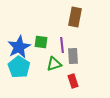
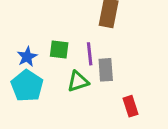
blue star: (19, 47) -> (27, 57), size x0.6
red rectangle: (73, 81) -> (130, 106), moved

